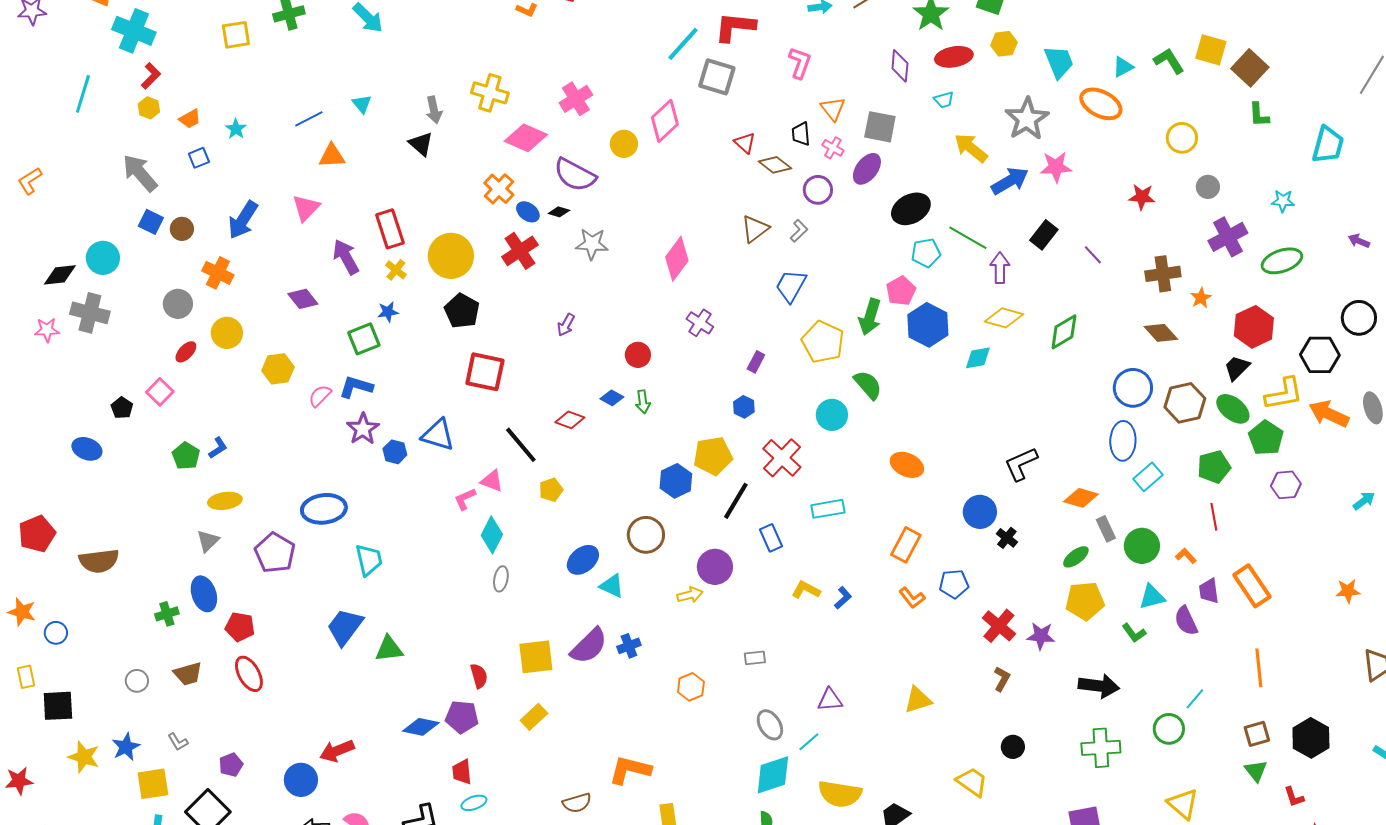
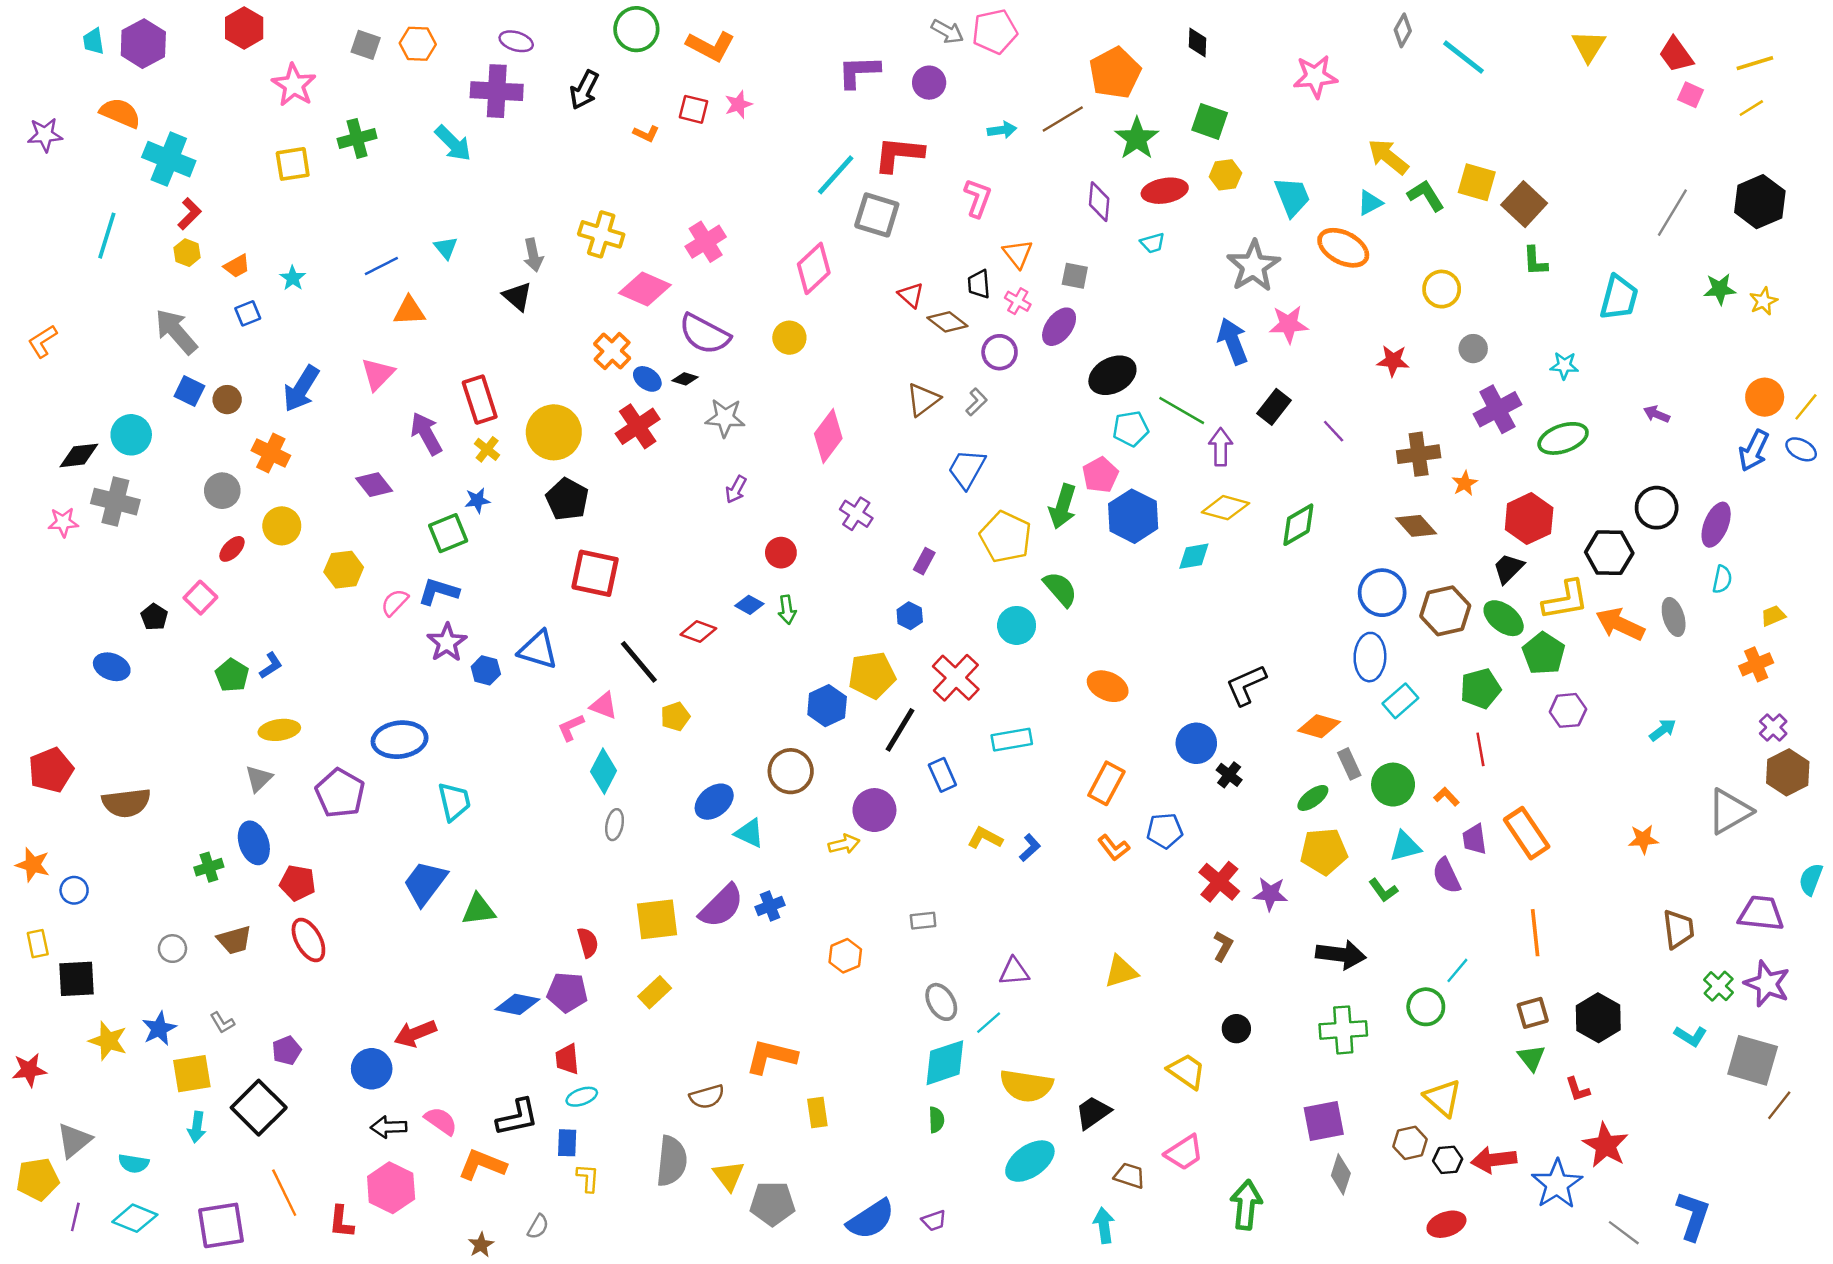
gray square: (880, 127) -> (1075, 276), size x0.7
yellow circle: (624, 144) -> (789, 338), moved
yellow arrow: (971, 148) -> (1388, 157), moved
blue arrow: (1010, 181) -> (1233, 341), turned -81
purple arrow: (566, 325) -> (736, 489), moved

